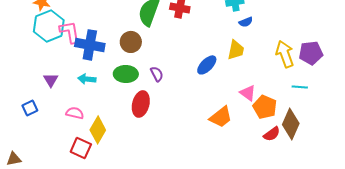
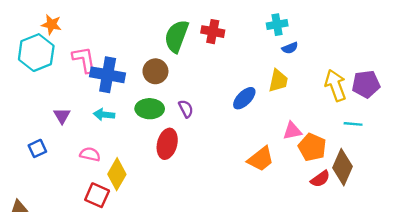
cyan hexagon: (49, 26) -> (36, 53), moved
pink triangle: (248, 93) -> (292, 131), turned -48

